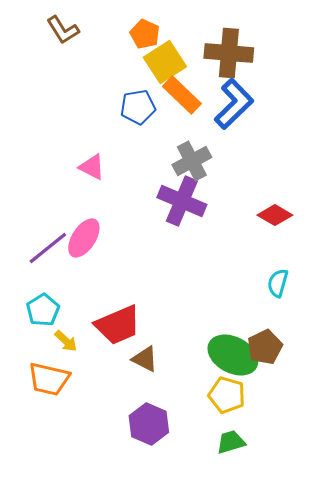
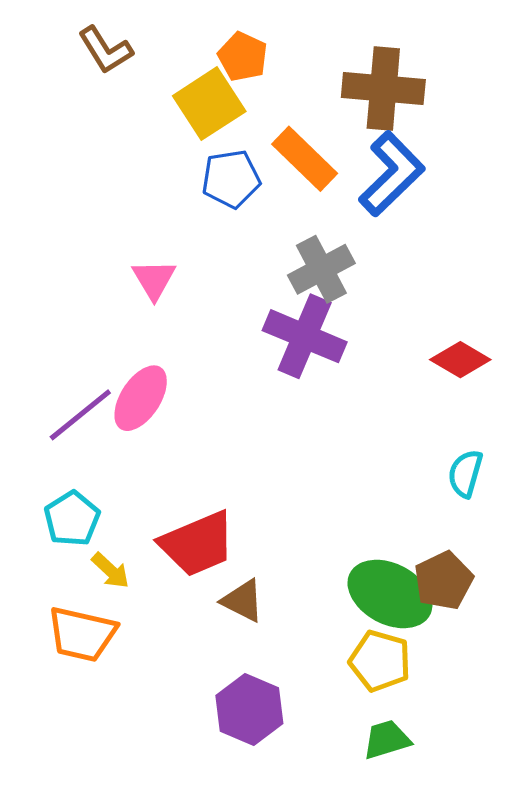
yellow square: (165, 62) -> (209, 104), moved
pink triangle: (92, 167) -> (154, 279), turned 32

